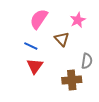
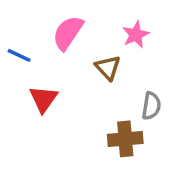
blue line: (31, 46) -> (19, 55), moved
red triangle: (35, 66) -> (43, 99), moved

